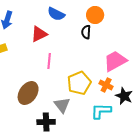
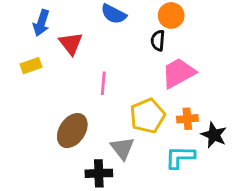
red triangle: (39, 34) -> (71, 44), moved, turned -42
pink trapezoid: (115, 61) -> (178, 73), moved
orange cross: (106, 85) -> (187, 119), turned -32

